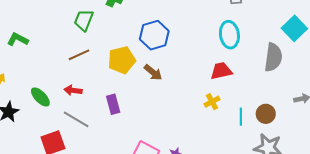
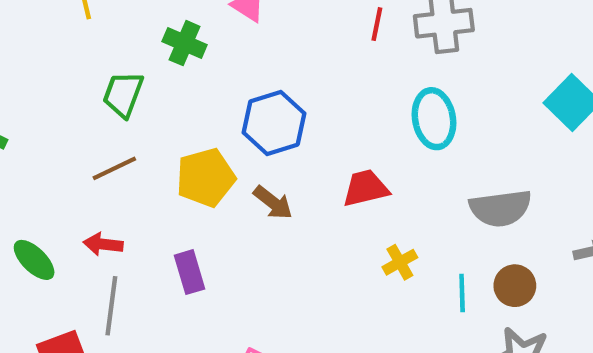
gray semicircle: (273, 57) -> (500, 208), moved, turned 76
red trapezoid: (221, 71) -> (366, 188), moved
gray line: (76, 119) -> (111, 306), turned 68

